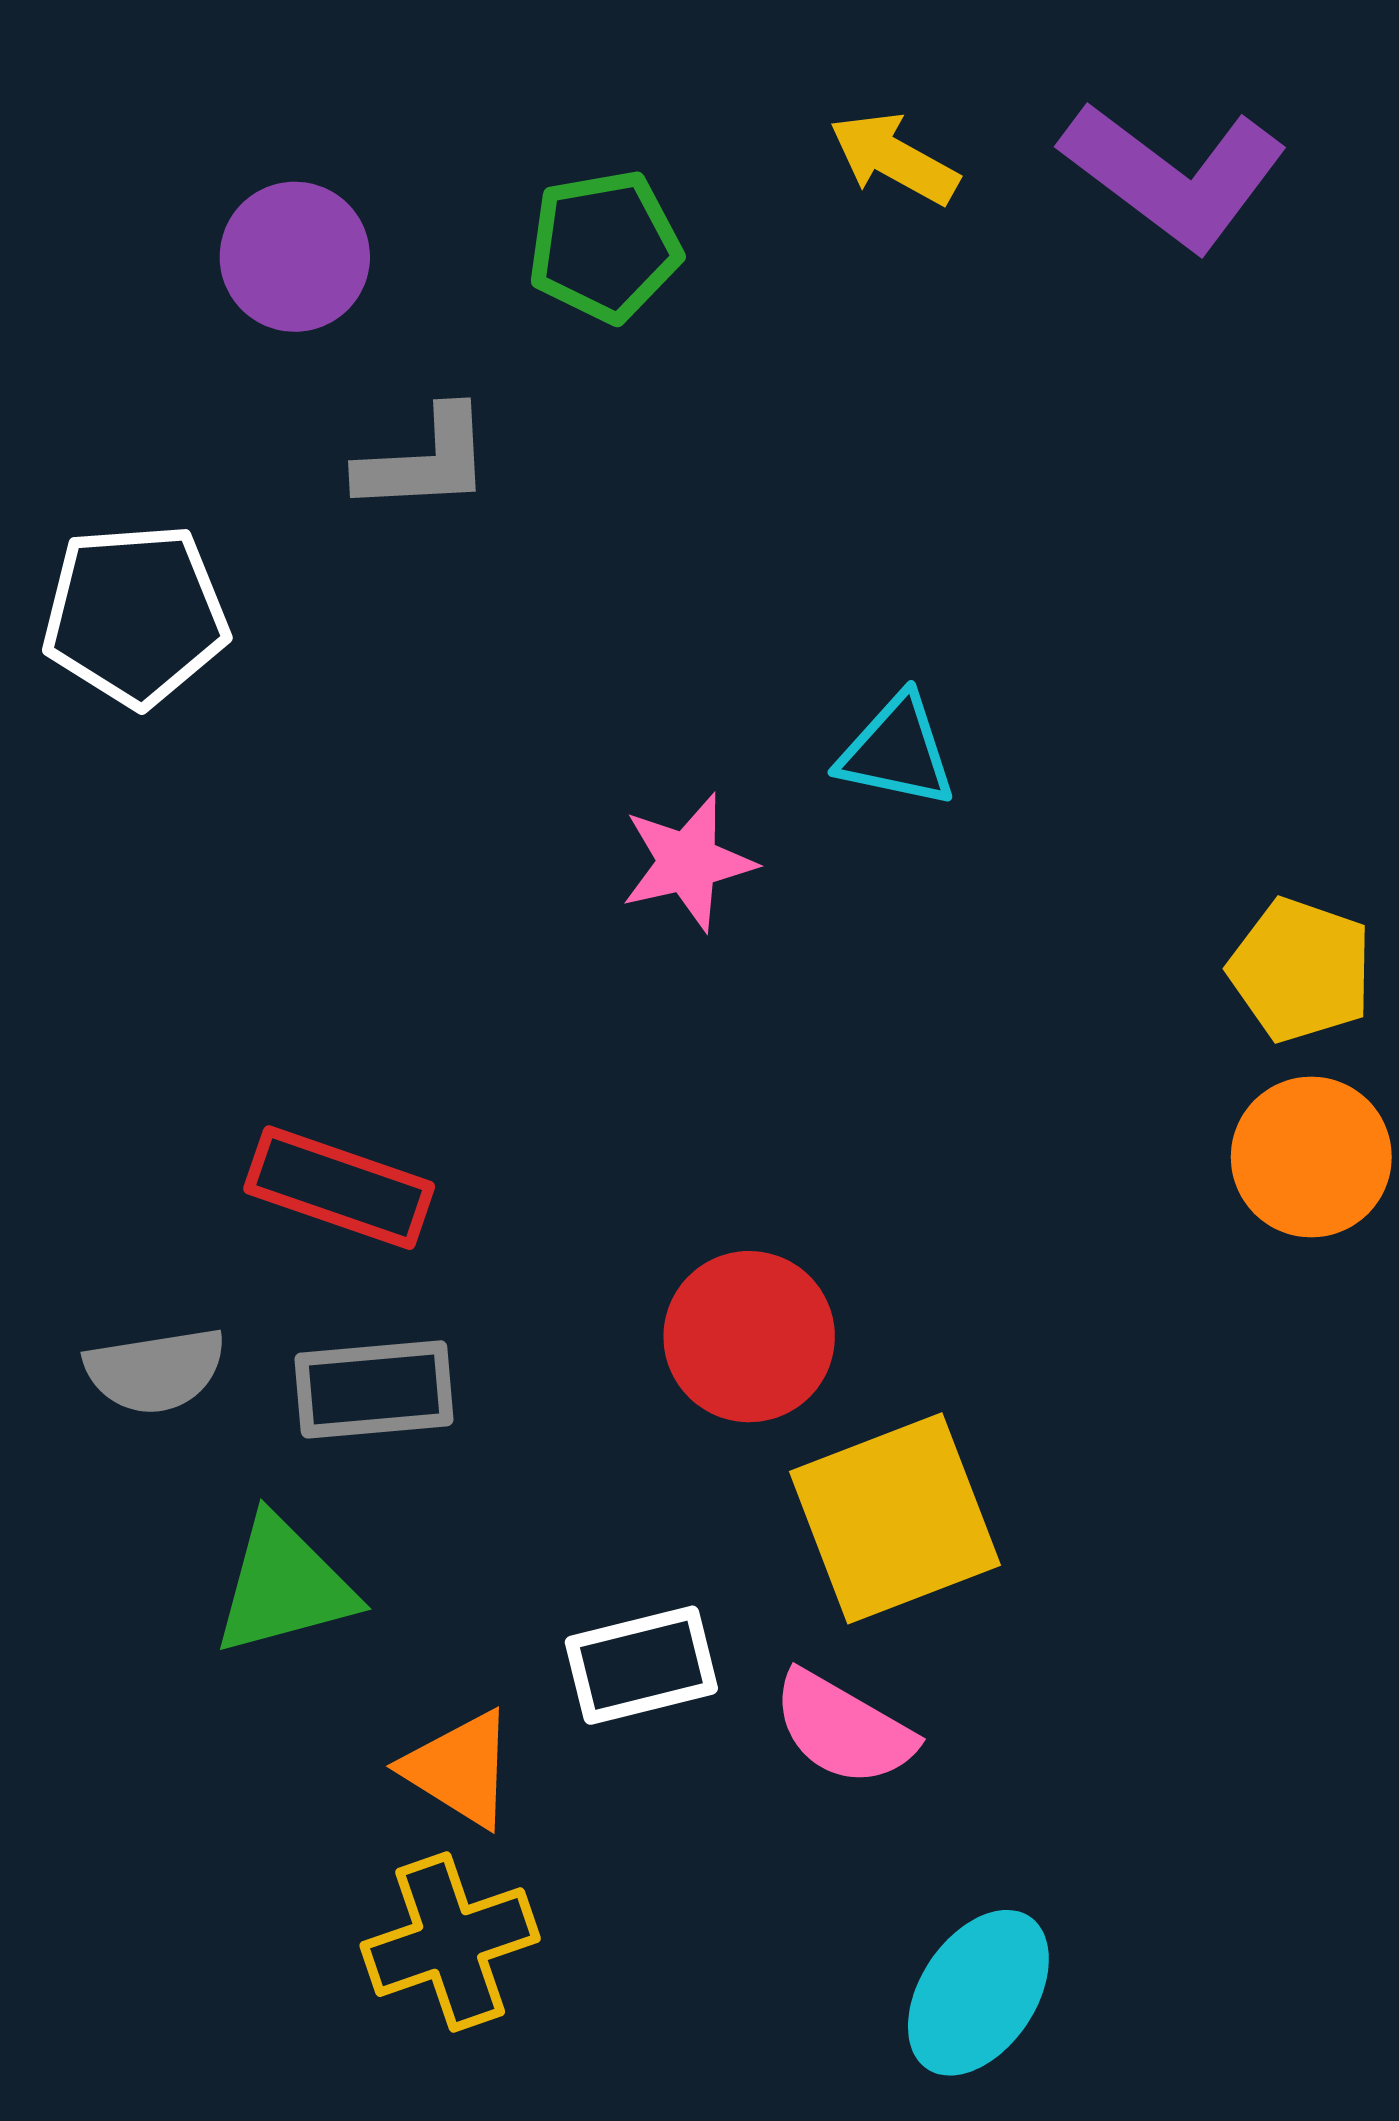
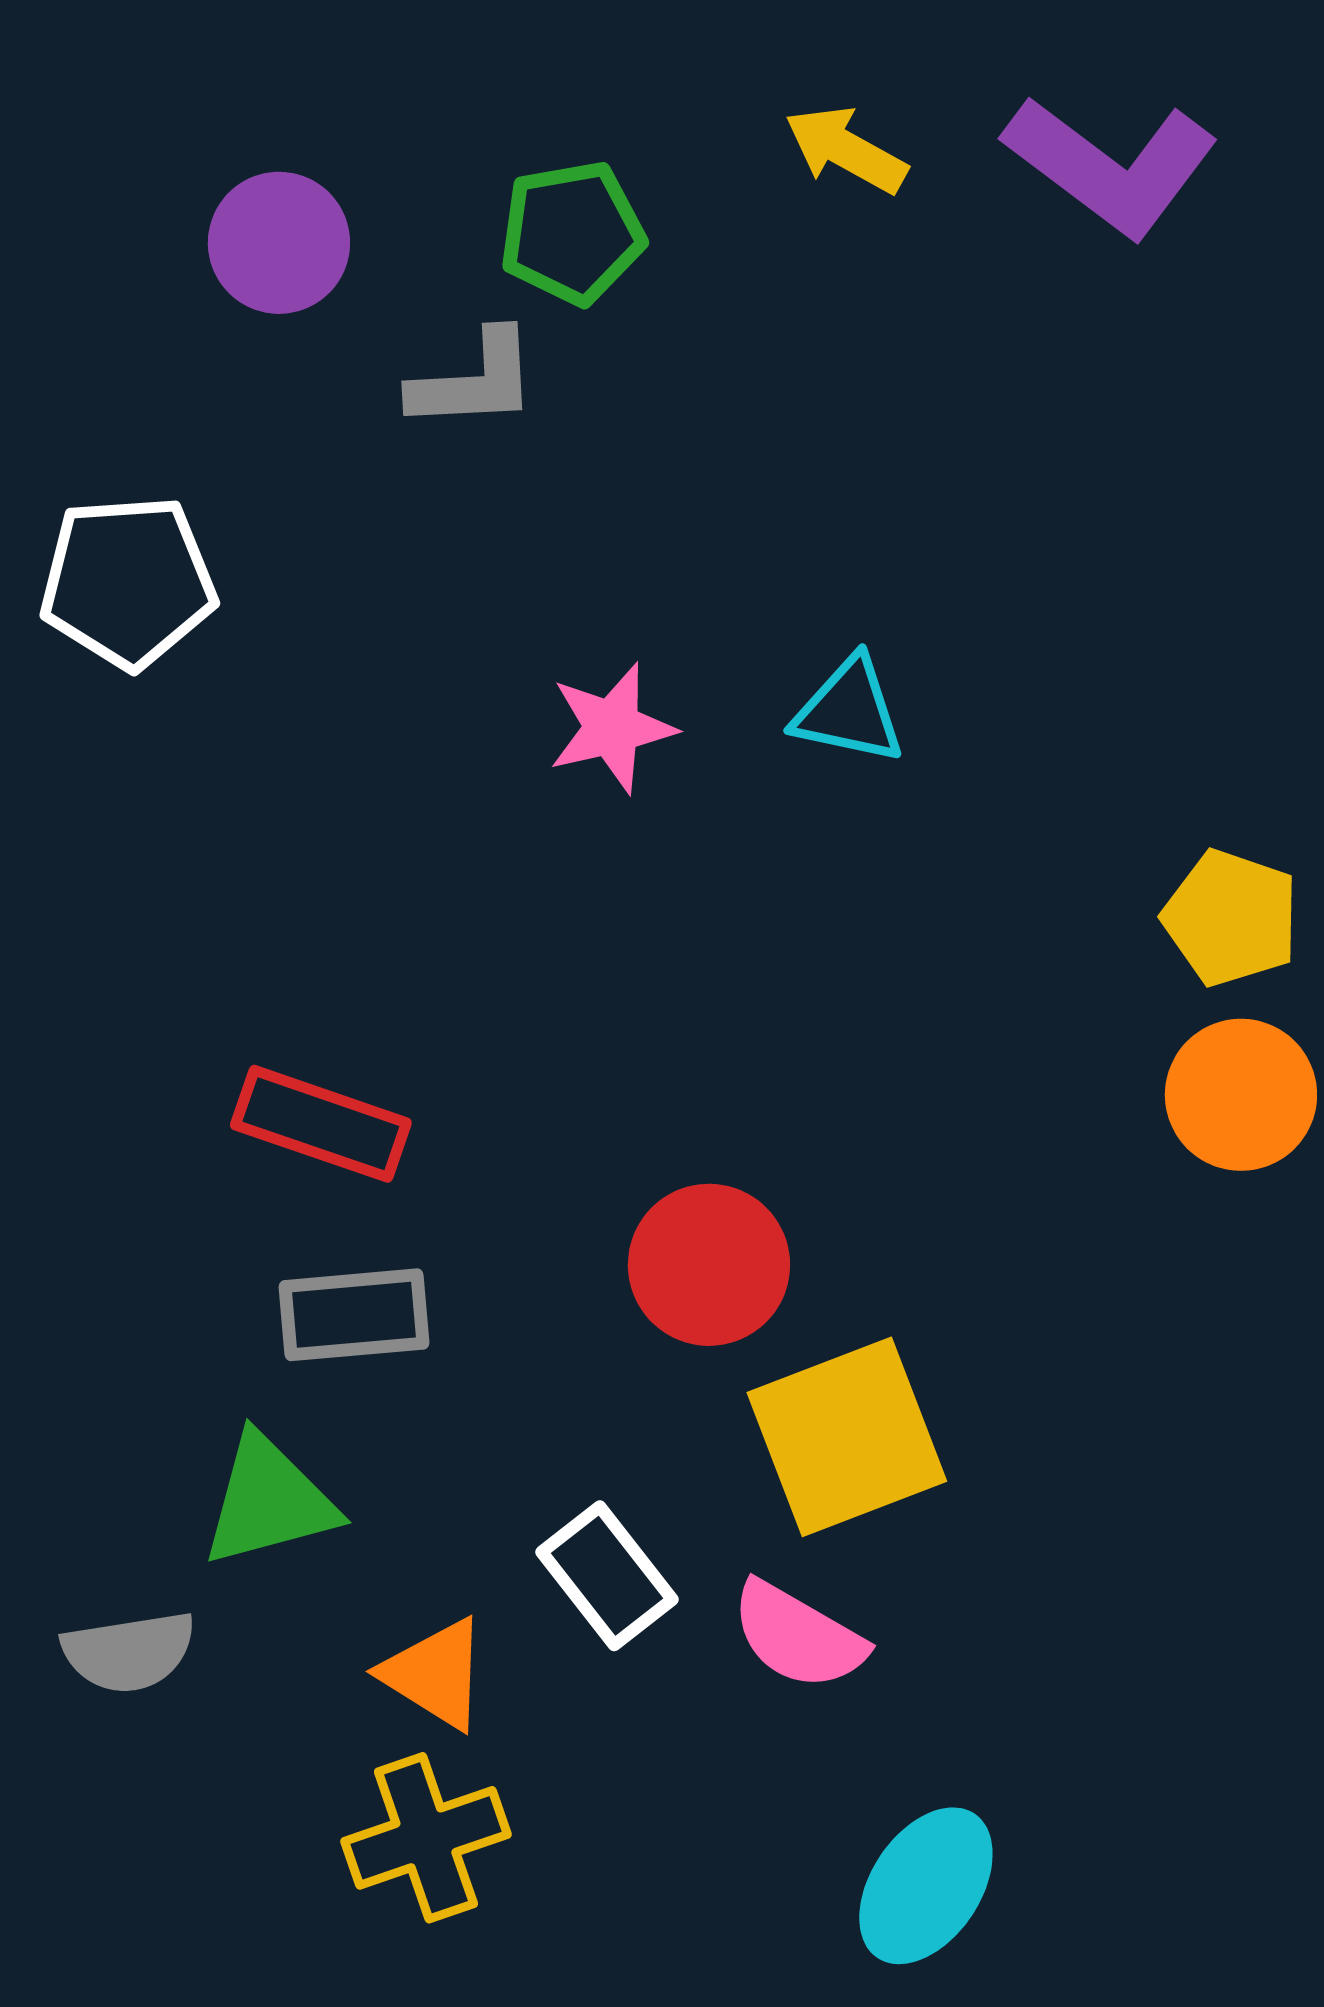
gray L-shape: (425, 461) -> (474, 381), moved
pink star: (688, 862) -> (612, 728), moved
gray semicircle: (155, 1370) -> (129, 1652), moved
white rectangle: (641, 1665) -> (607, 1576), turned 66

